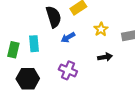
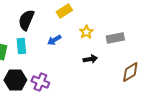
black semicircle: (54, 17) -> (26, 20), moved, turned -140
purple cross: (68, 70) -> (40, 82), moved

